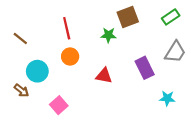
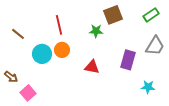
purple rectangle: (145, 68) -> (128, 60), turned 42
cyan circle: (37, 71) -> (42, 54), moved
brown arrow: (21, 90) -> (11, 77), moved
pink square: (59, 105) -> (28, 93), moved

